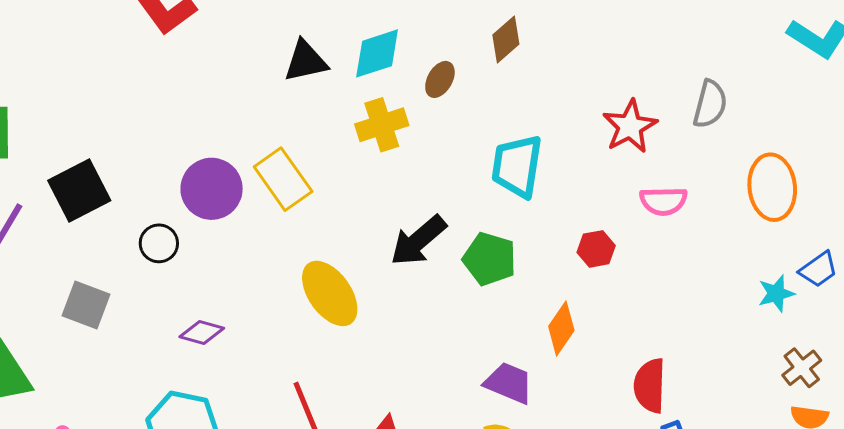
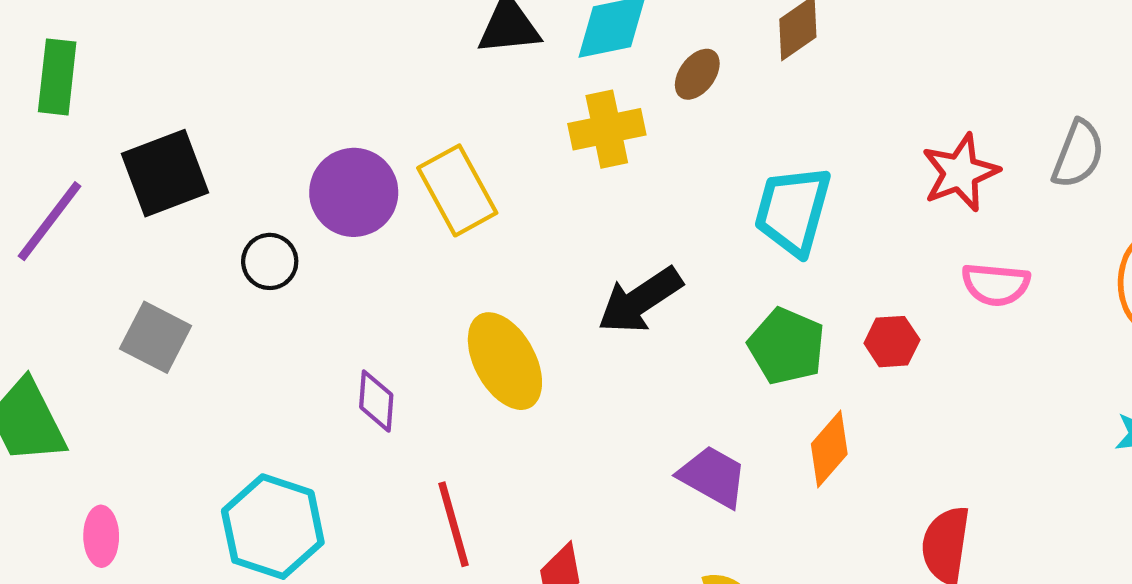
green pentagon: (490, 259) -> (786, 346), moved
purple diamond: (202, 332) -> (376, 401), moved, turned 72
purple trapezoid: (509, 383) -> (713, 476), moved

